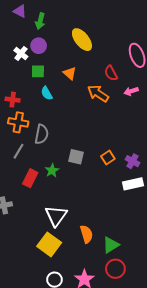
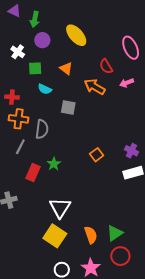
purple circle: (39, 46) -> (42, 40), moved
cyan semicircle: (47, 93) -> (45, 89), turned -32
gray square: (76, 157) -> (68, 107), moved
orange square: (108, 157) -> (97, 155), moved
orange semicircle: (86, 234) -> (91, 235), moved

